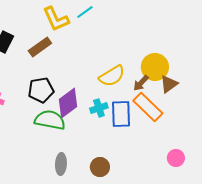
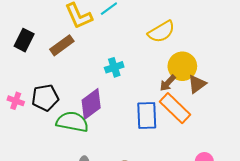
yellow semicircle: (112, 76) -> (161, 32), moved
black pentagon: (41, 90) -> (45, 98), moved
cyan cross: (99, 108) -> (114, 67), moved

